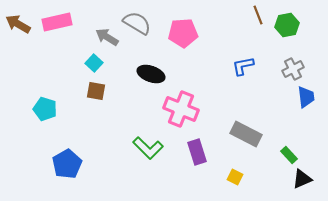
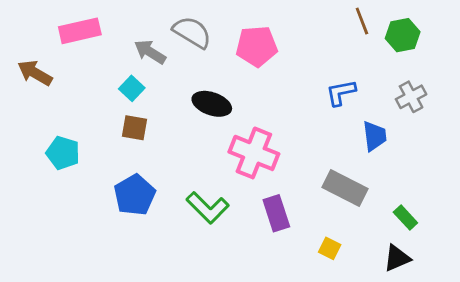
brown arrow: (18, 24) -> (35, 73), moved
blue trapezoid: (306, 97) -> (375, 136), moved
blue pentagon: (67, 164) -> (135, 195), moved
black triangle: (302, 179) -> (397, 258), moved

